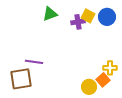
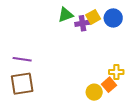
green triangle: (50, 14) -> (66, 15), moved
yellow square: (88, 16) -> (93, 17), turned 32
purple line: (34, 62) -> (22, 59), moved

